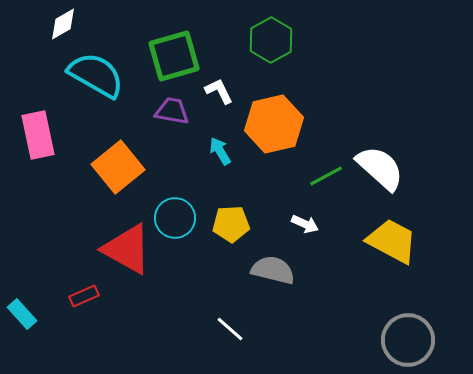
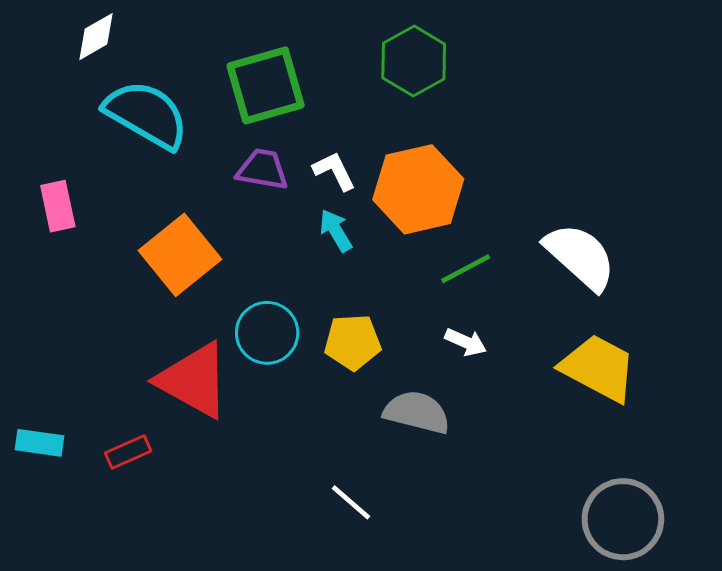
white L-shape: (219, 91) -> (334, 171), moved
pink rectangle: (38, 135) -> (58, 206), size x0.7
green line: (326, 176) -> (466, 269), moved
cyan rectangle: (22, 314) -> (40, 443), moved, turned -40

